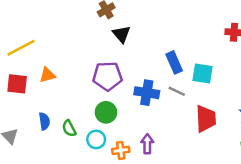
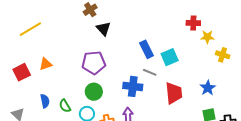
yellow line: (21, 48) -> (30, 29), moved
cyan square: (202, 74) -> (170, 57), turned -30
red square: (17, 84) -> (22, 72), turned -30
blue cross: (147, 93) -> (133, 86), moved

